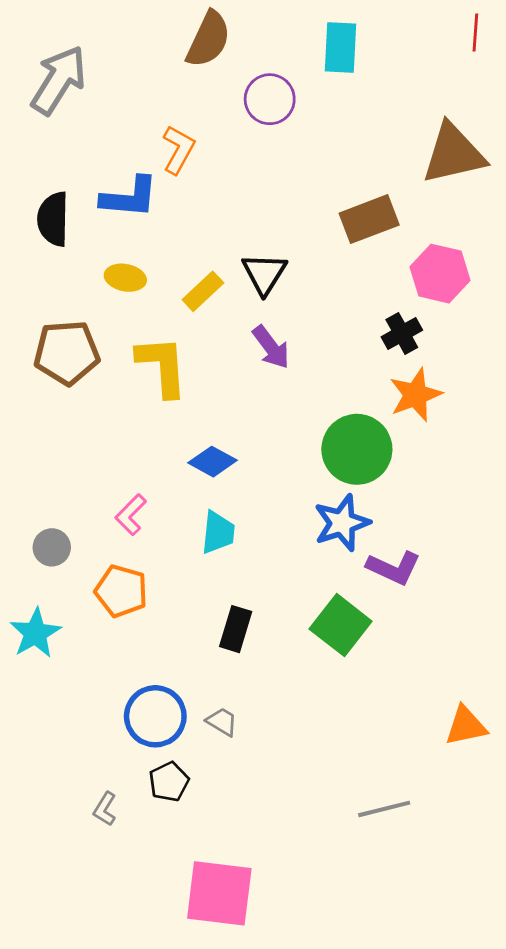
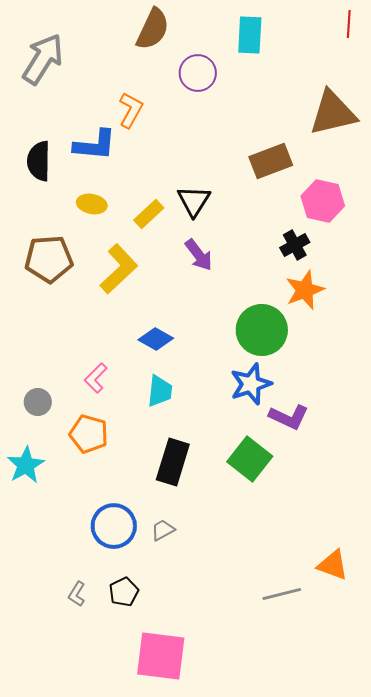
yellow L-shape: (162, 366) -> (119, 269), turned 51
black rectangle: (236, 629) -> (173, 462), size x1.4
gray trapezoid: (222, 722) -> (163, 530), turned -60
orange triangle: (466, 726) -> (333, 565), moved, turned 32
black pentagon: (169, 782) -> (124, 592), moved

